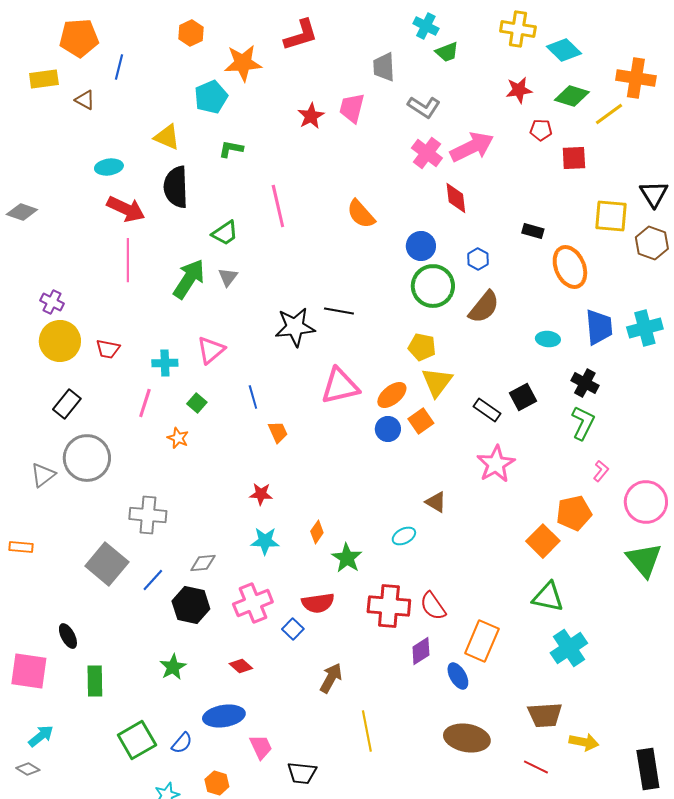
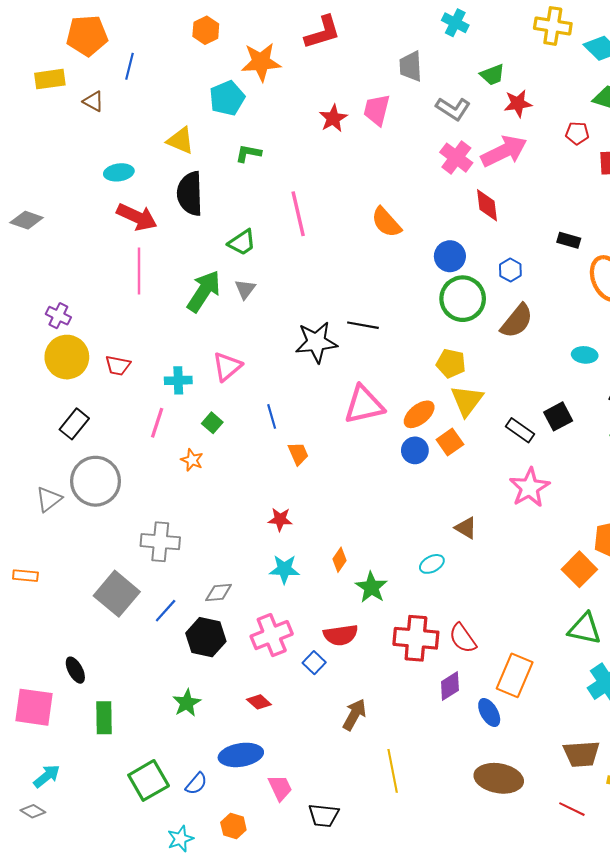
green trapezoid: (447, 52) -> (492, 75), moved
red star: (519, 90) -> (518, 103), moved

